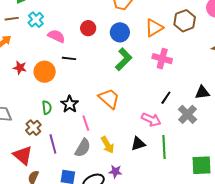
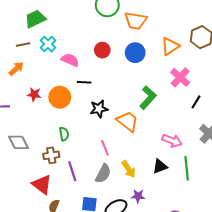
green L-shape: (124, 59) -> (148, 98), moved
pink cross: (162, 59) -> (180, 77), turned 30
black line: (166, 98) -> (196, 102), moved
black star: (70, 104) -> (99, 109), moved, turned 30
brown cross: (33, 128) -> (51, 155), turned 35

